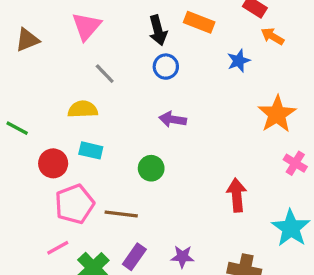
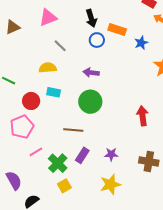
orange rectangle: (199, 22) -> (117, 30), moved
pink triangle: (86, 26) -> (48, 18), turned 30
blue star: (239, 61) -> (141, 43), moved
purple arrow: (173, 119) -> (91, 73), moved
green circle: (151, 168) -> (90, 102), size x1.5
pink pentagon: (74, 204) -> (22, 127), moved

